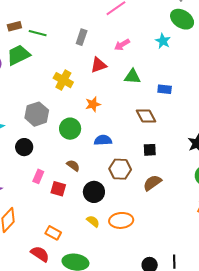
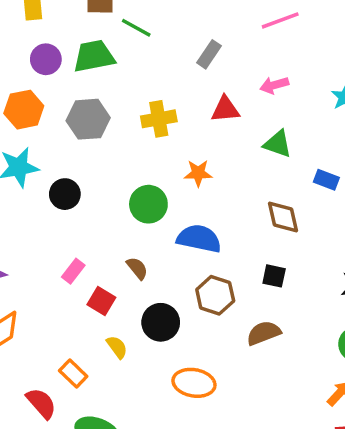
yellow cross: (63, 80) -> (159, 119), turned 36
gray hexagon: (37, 114) -> (88, 119), moved
blue semicircle: (103, 140) -> (199, 239), size x1.4
black circle: (24, 147) -> (65, 194), moved
yellow semicircle: (93, 221) -> (117, 347), moved

